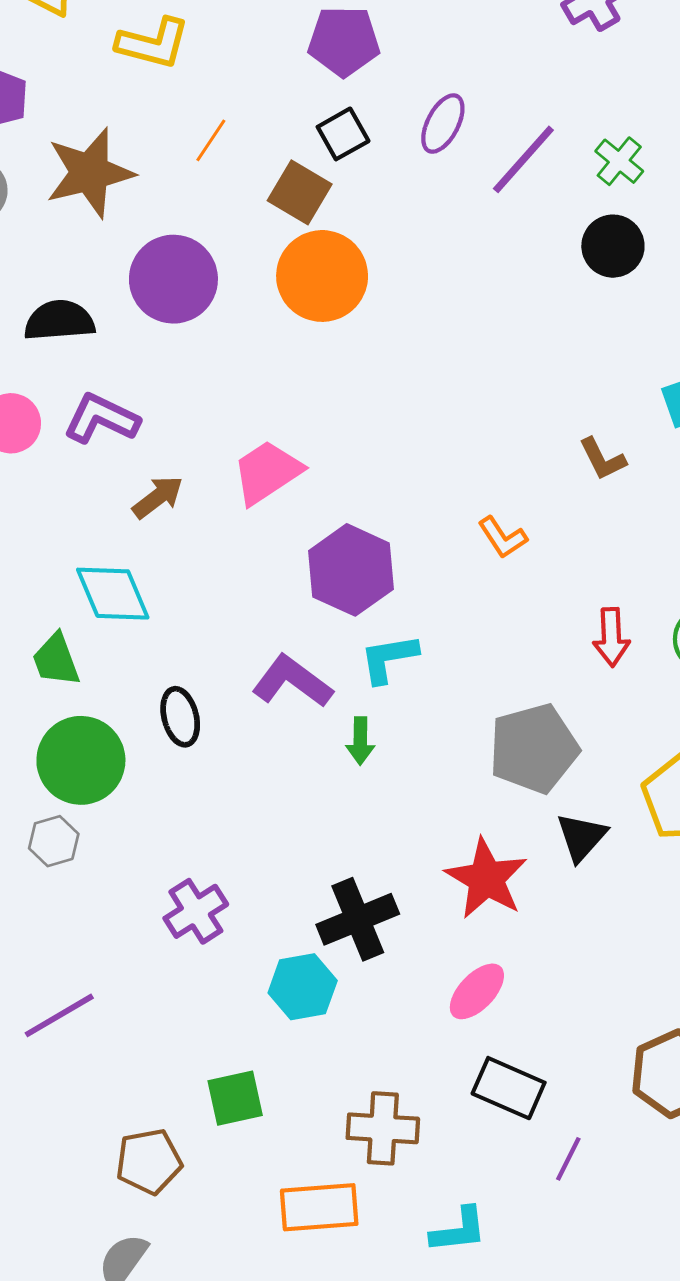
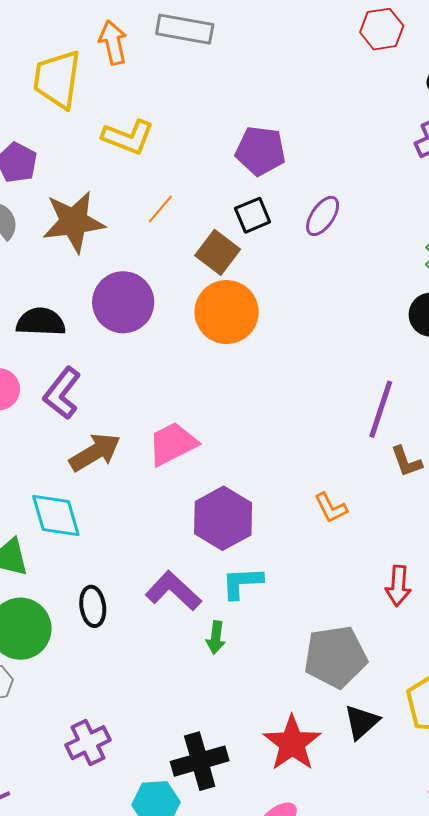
purple line: (523, 159) -> (381, 409), moved, turned -30
purple L-shape: (101, 419) -> (62, 393), turned -84
brown arrow: (158, 497) -> (95, 452), size x1.4

